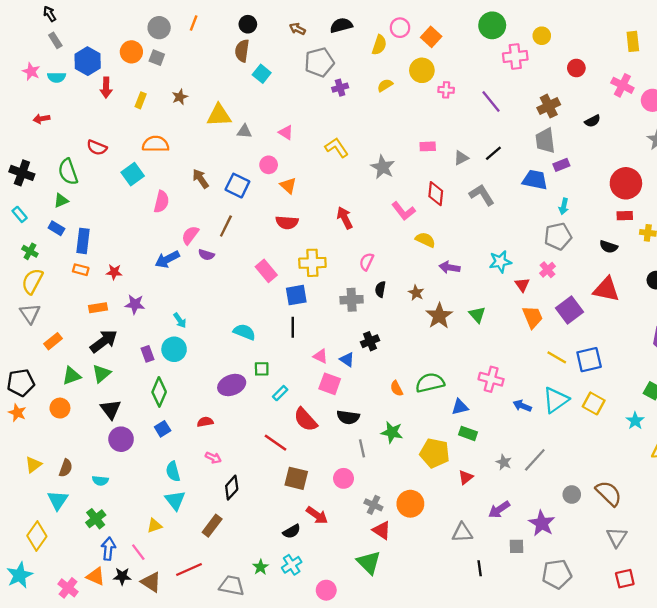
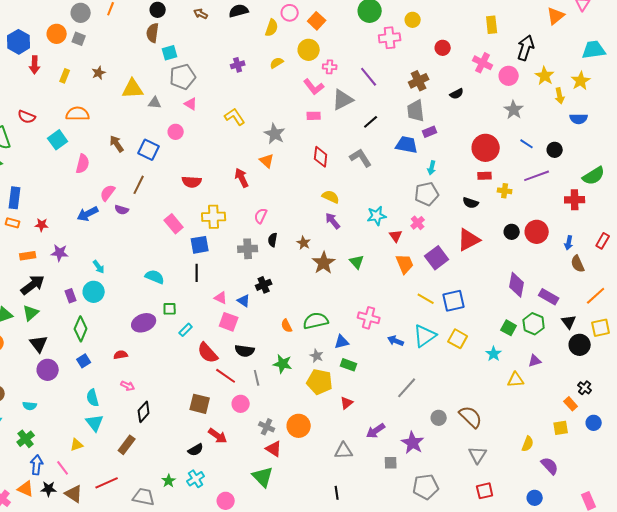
gray pentagon: (319, 62) -> (183, 77), moved
cyan square: (262, 74) -> (170, 53), turned 35
gray triangle: (461, 158) -> (343, 100), moved, size x1.6
orange triangle: (288, 186) -> (267, 161), moved
pink L-shape: (403, 211) -> (314, 87), moved
yellow semicircle: (425, 240) -> (331, 197), moved
purple arrow: (450, 267) -> (333, 221), turned 42
red triangle: (606, 289) -> (469, 240), turned -40
red line: (275, 443) -> (226, 376), moved
gray star: (504, 462) -> (317, 356), moved
black line: (480, 568) -> (337, 493), moved

